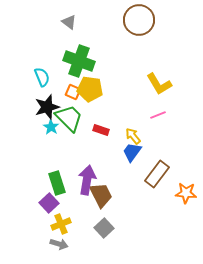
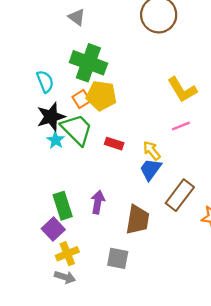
orange square: (73, 92) -> (81, 99), turned 35
purple arrow: (87, 180) -> (98, 202), size x0.7
brown trapezoid: (101, 195) -> (138, 220), moved, turned 36
gray square: (104, 228) -> (118, 258), turned -36

